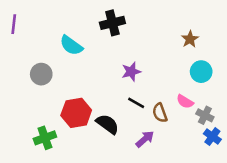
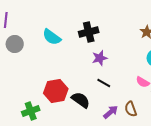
black cross: (112, 23) -> (89, 32), moved
gray circle: (41, 74) -> (15, 44), moved
brown semicircle: (160, 113) -> (131, 109), moved

